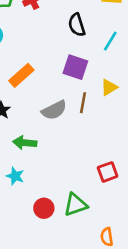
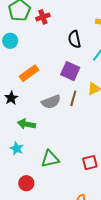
red square: (108, 172) -> (90, 163), moved
green triangle: (75, 205) -> (50, 159), moved
red circle: (44, 208) -> (26, 183), moved

